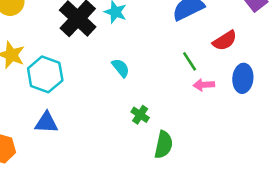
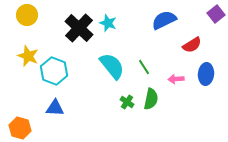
green line: (190, 61) -> (144, 67), moved
cyan semicircle: (121, 68) -> (112, 66), size x1.8
green semicircle: (164, 145) -> (151, 99), moved

